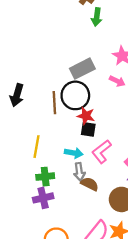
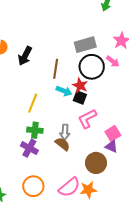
black circle: (75, 95) -> (92, 67), moved
cyan arrow: (74, 153) -> (64, 91), moved
brown semicircle: (90, 184) -> (63, 144), moved
purple cross: (43, 198) -> (29, 148), turned 30

